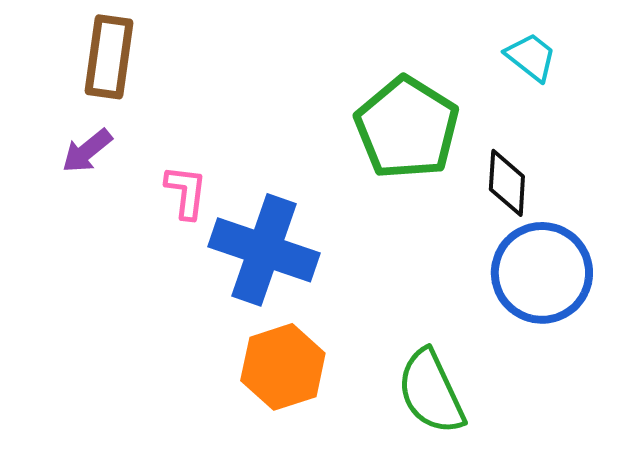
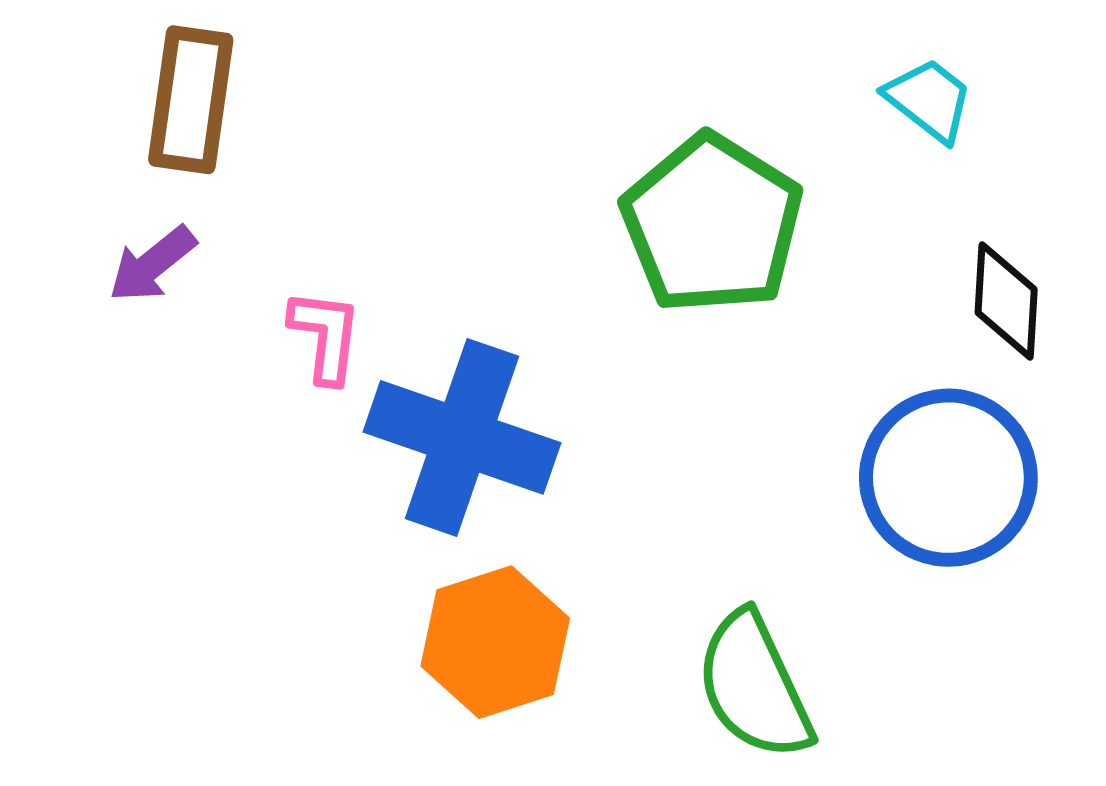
black diamond: (507, 183) -> (1006, 301), moved

